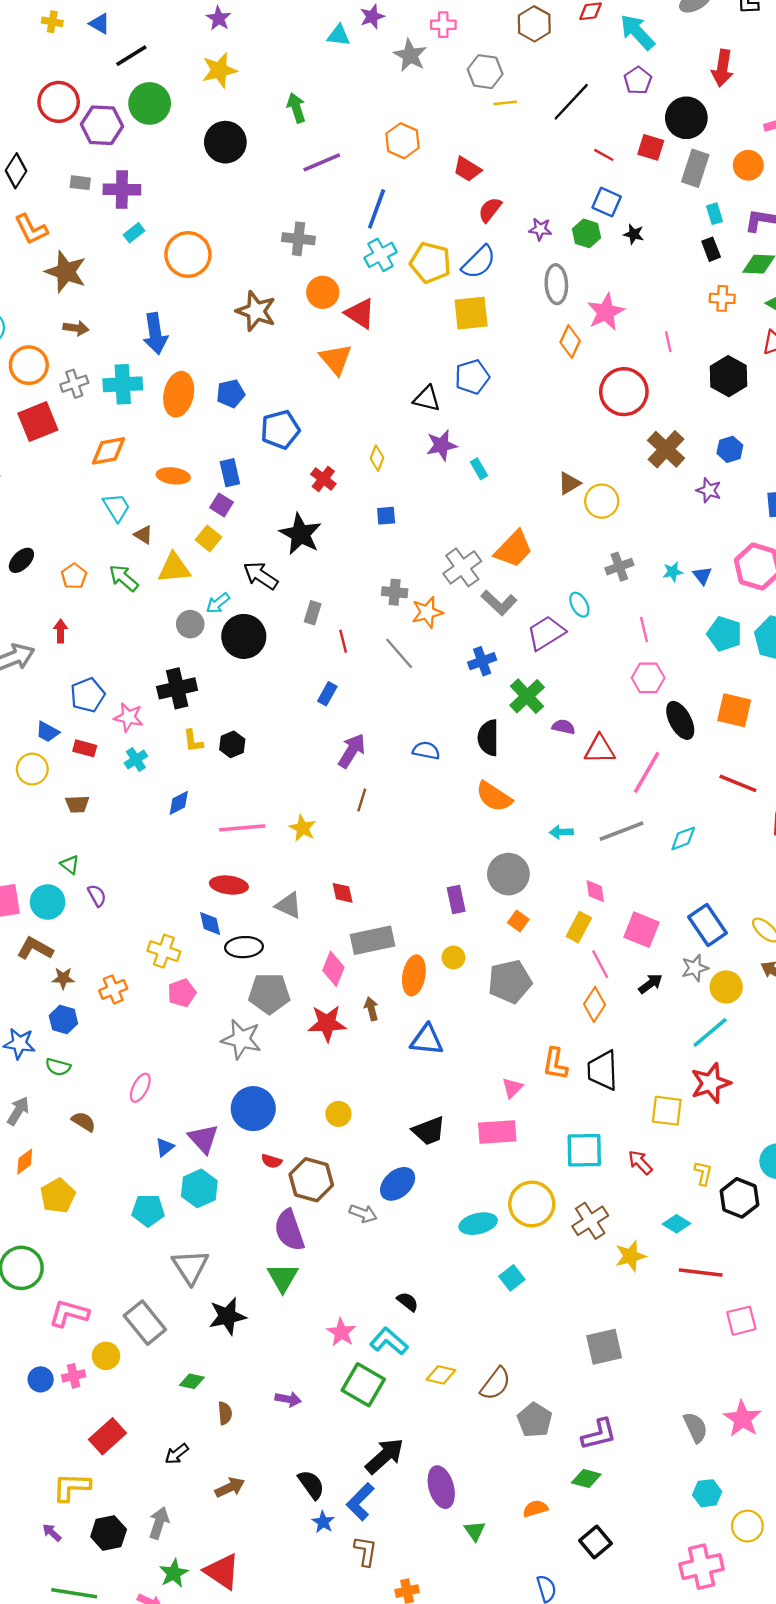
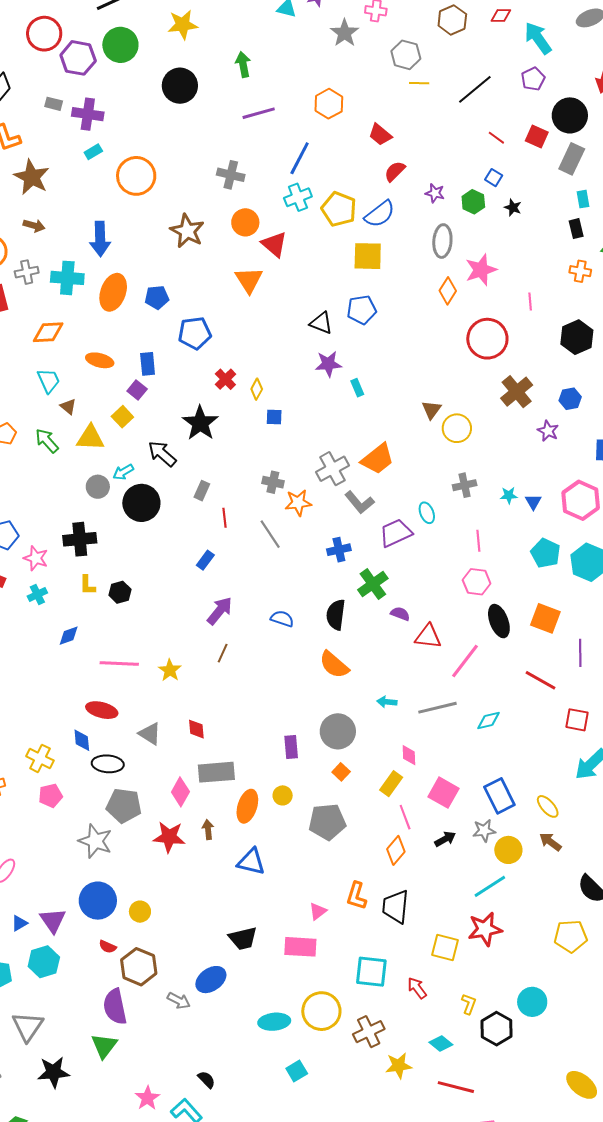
blue square: (607, 202) -> (494, 178), size x0.7
yellow diamond: (377, 458) -> (257, 389), moved
brown triangle: (569, 483) -> (431, 410), turned -30
yellow circle: (338, 1114) -> (140, 912), moved

